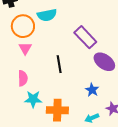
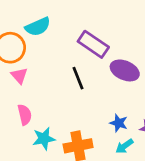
black line: (59, 64) -> (78, 78), moved
blue star: (92, 90) -> (119, 123), moved

